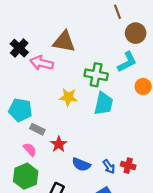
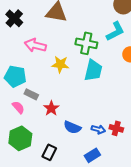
pink arrow: (42, 63) -> (35, 45), moved
pink semicircle: (30, 150) -> (18, 107), moved
blue arrow: (109, 167) -> (98, 129), turned -40

